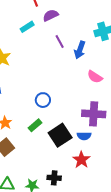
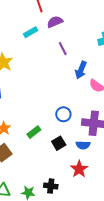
blue arrow: (80, 50) -> (81, 70), moved
blue circle: (43, 100) -> (63, 114), moved
black square: (60, 135) -> (59, 143), size x0.6

